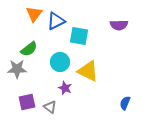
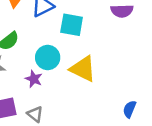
purple star: (65, 88) -> (34, 79), moved

